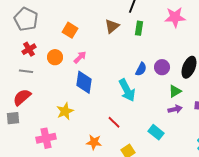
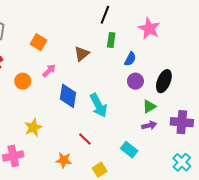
pink star: (175, 17) -> (149, 28), turned 30
brown triangle: (112, 26) -> (82, 54), moved
orange circle: (55, 57) -> (23, 81), moved
blue semicircle: (141, 69) -> (130, 59), moved
blue diamond: (84, 82) -> (68, 96), moved

